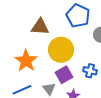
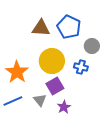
brown triangle: (40, 27) -> (41, 28), moved
blue cross: (90, 71) -> (81, 67), moved

